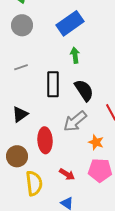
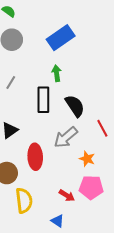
green arrow: (75, 55) -> (57, 73), moved
gray line: (21, 67) -> (11, 82), turned -40
red arrow: (67, 174) -> (67, 195), moved

